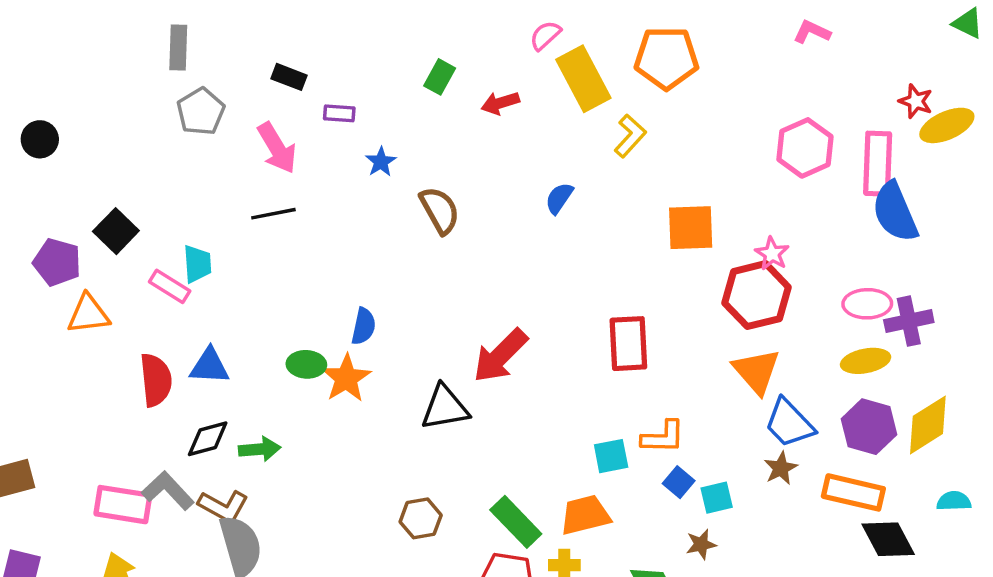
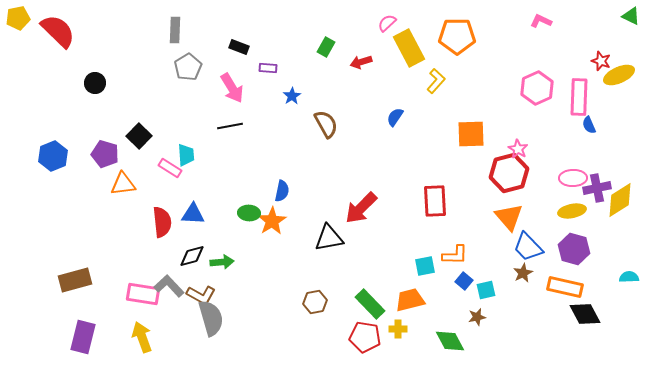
blue semicircle: (895, 212) -> (589, 125), size x0.5
yellow diamond: (928, 425) -> (620, 200), moved
cyan semicircle: (954, 501) -> (629, 277), moved

